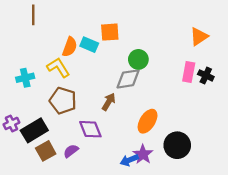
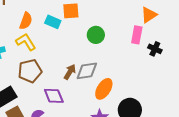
orange semicircle: (70, 47) -> (26, 21), moved
pink rectangle: (189, 72) -> (137, 35), moved
gray diamond: (128, 79) -> (87, 71), moved
brown pentagon: (63, 101) -> (30, 71), turned -30

